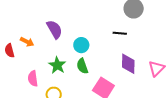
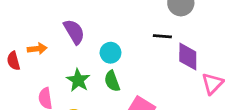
orange arrow: (27, 42) -> (37, 49), turned -32
purple diamond: (128, 64) -> (188, 57), moved

